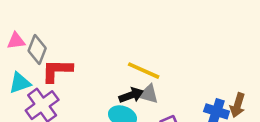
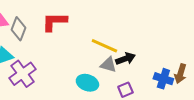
red L-shape: (57, 71) -> (54, 22), moved
black arrow: (131, 95) -> (125, 59), moved

